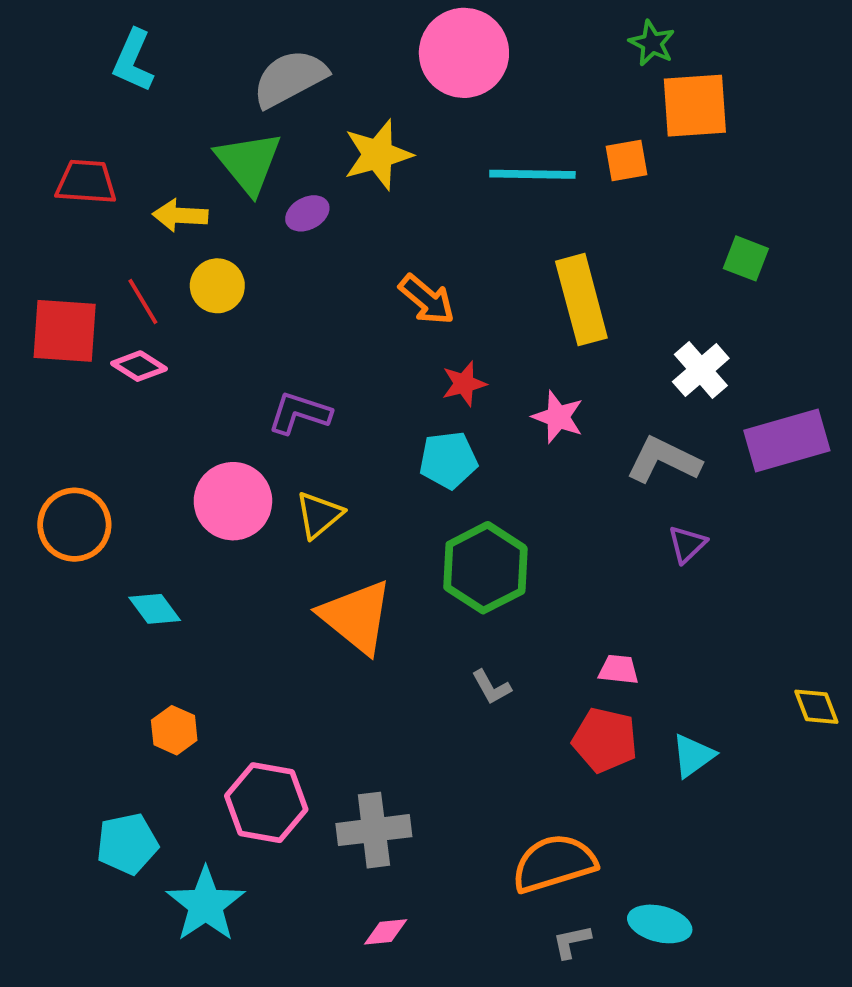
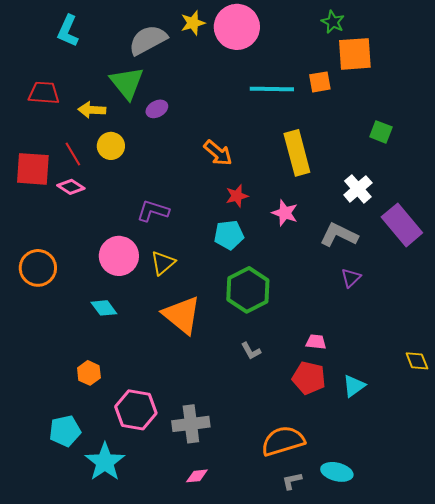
yellow star: (378, 155) -> (193, 23), moved, size x0.7
purple rectangle: (787, 440) -> (402, 225), turned 66
cyan diamond: (155, 609) -> (104, 308), moved

